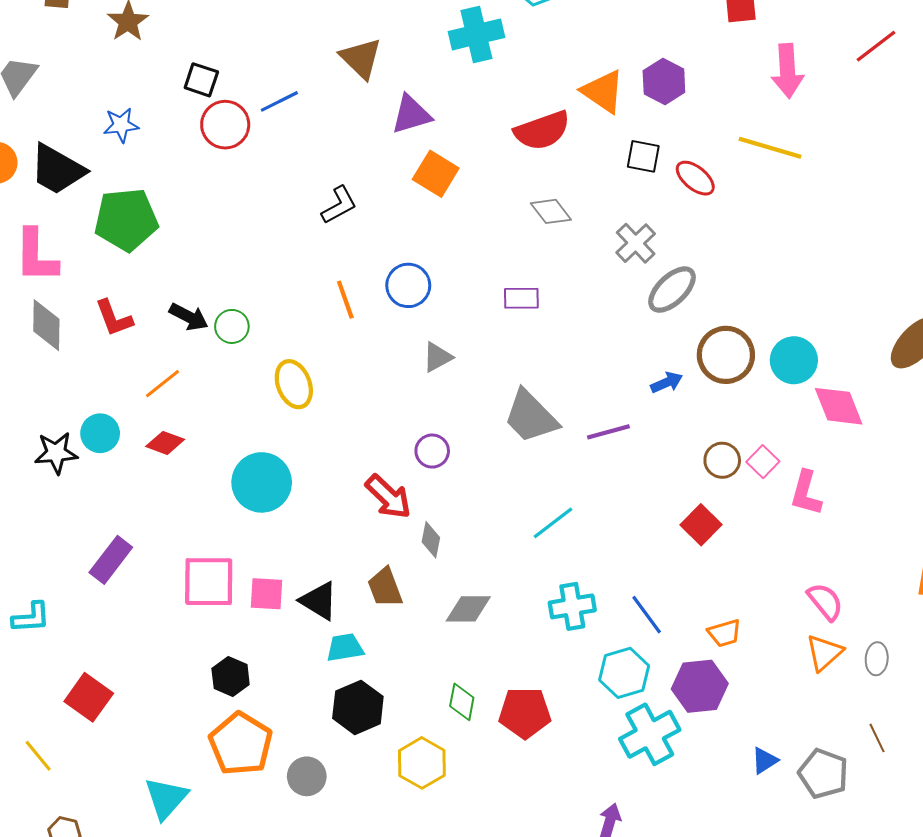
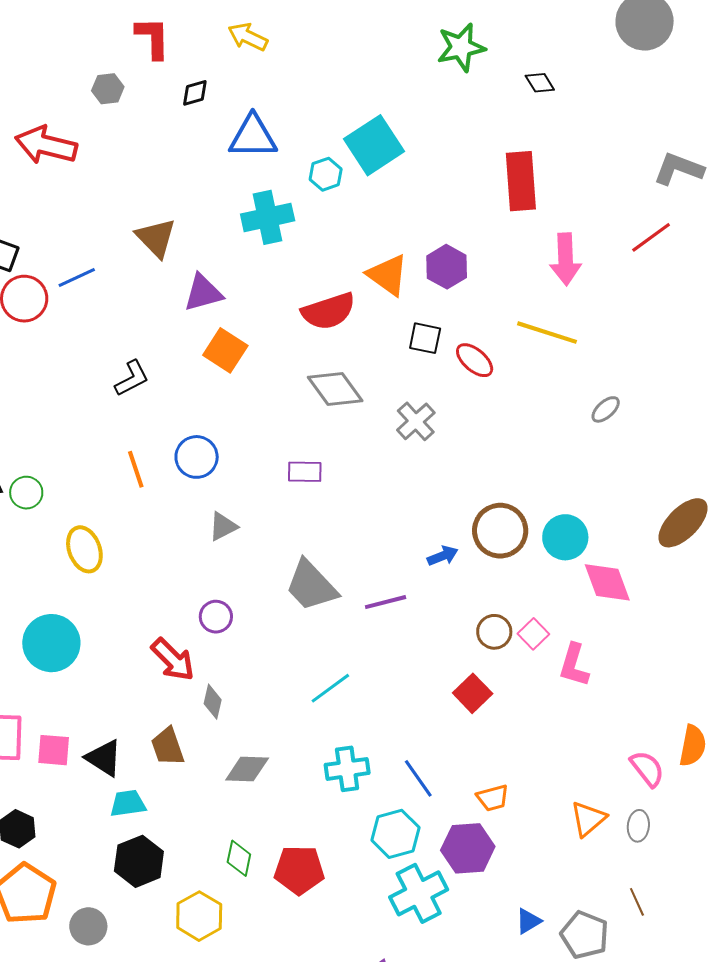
gray diamond: (551, 211) -> (335, 389), size x1.4
gray ellipse: (672, 290) -> (606, 409), moved, size x0.6
pink semicircle: (825, 602) -> (647, 769), moved

